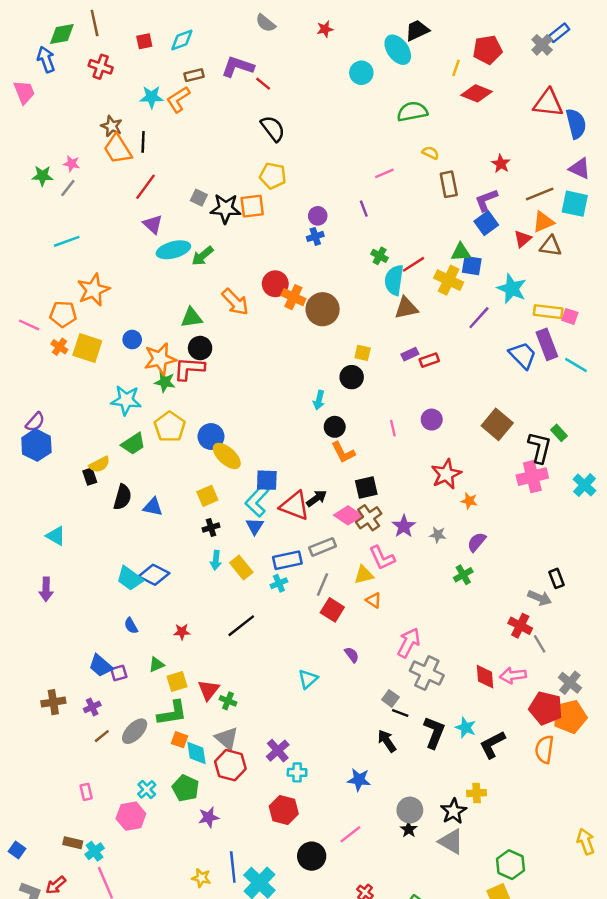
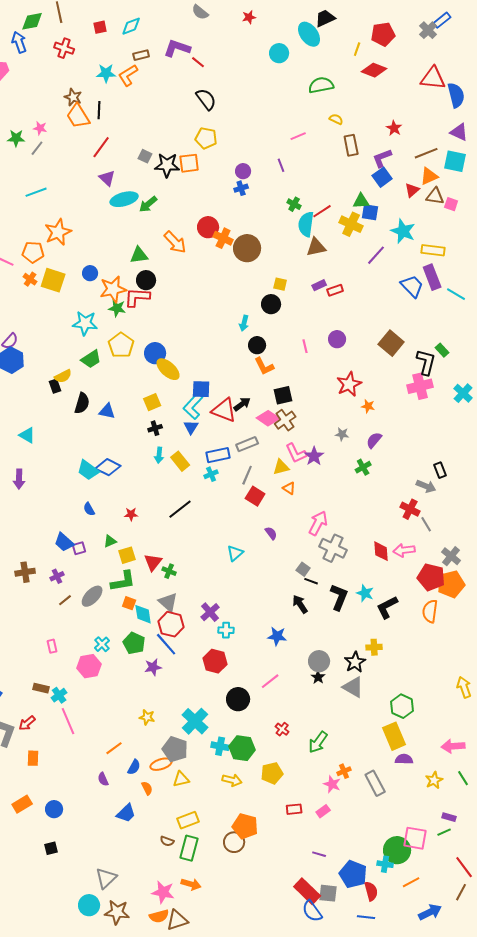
pink square: (570, 316) -> (451, 204), moved
purple star: (404, 526) -> (314, 456), moved
blue line: (233, 867) -> (166, 644), moved, turned -35

